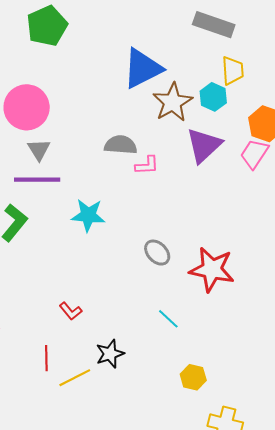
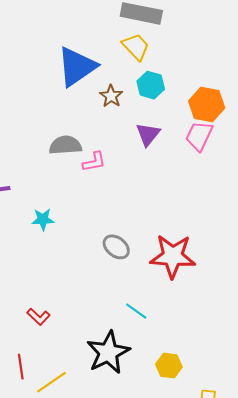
yellow trapezoid: (233, 71) -> (136, 47), moved, turned -32
brown star: (173, 102) -> (111, 96), size x0.6
purple triangle: (204, 145) -> (148, 134), size x0.7
cyan star: (88, 215) -> (43, 219), size x0.7
black star: (110, 354) -> (108, 352), moved, size x1.5

